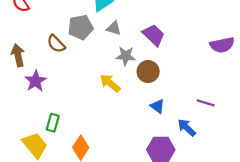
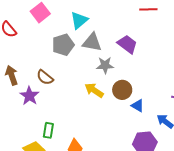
gray triangle: (114, 28) -> (92, 42), size x1.5
brown semicircle: (56, 44) -> (45, 77), moved
brown circle: (148, 72) -> (122, 90), moved

